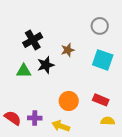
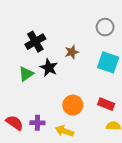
black star: (46, 65) -> (49, 68), turned -30
green triangle: (24, 71) -> (26, 74), turned -35

